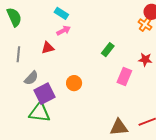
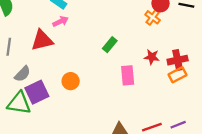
red triangle: (48, 48) -> (42, 40), size x1.5
pink rectangle: (124, 77) -> (128, 75), turned -30
green triangle: (40, 112) -> (19, 103), moved

